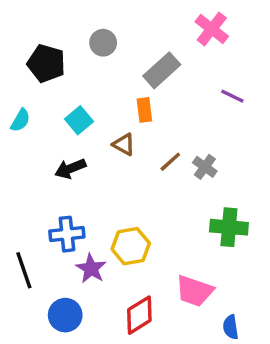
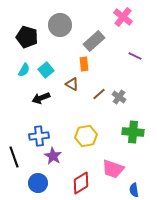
gray circle: (103, 43) -> (60, 25), size x1.5
cyan semicircle: (20, 120) -> (24, 70), moved
yellow hexagon: (131, 246) -> (86, 136), moved

